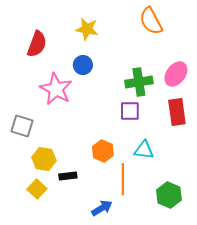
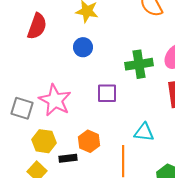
pink star: (56, 89) -> (55, 100), moved
purple square: (130, 111) -> (107, 93), moved
orange hexagon: (103, 151) -> (89, 141), moved

